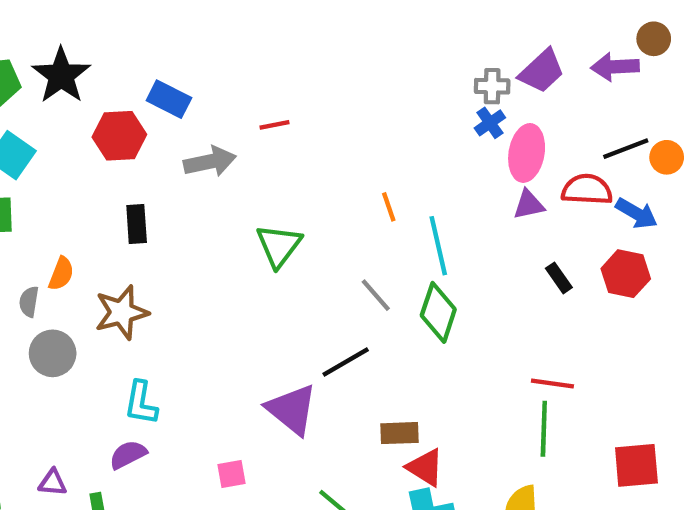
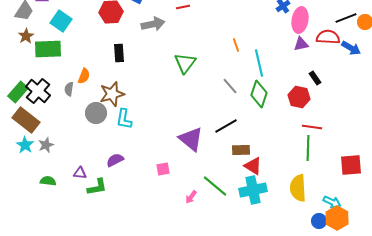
red hexagon: (626, 274) -> (299, 97), moved
gray circle: (53, 353) -> (96, 113), moved
black line: (346, 362) -> (226, 126), moved
cyan L-shape: (141, 403) -> (124, 119), moved

